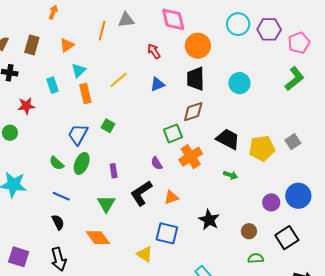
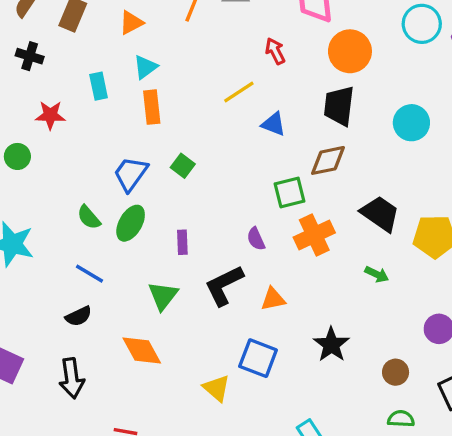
yellow line: (119, 80) -> (239, 92), moved
blue triangle: (157, 84) -> (274, 124), moved, turned 35
black semicircle: (58, 222) -> (79, 316), turned 84

